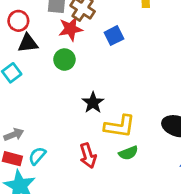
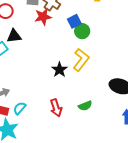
black triangle: (28, 43) -> (14, 36), moved
green circle: (64, 60) -> (82, 31), moved
yellow L-shape: (120, 126) -> (81, 60), moved, turned -60

